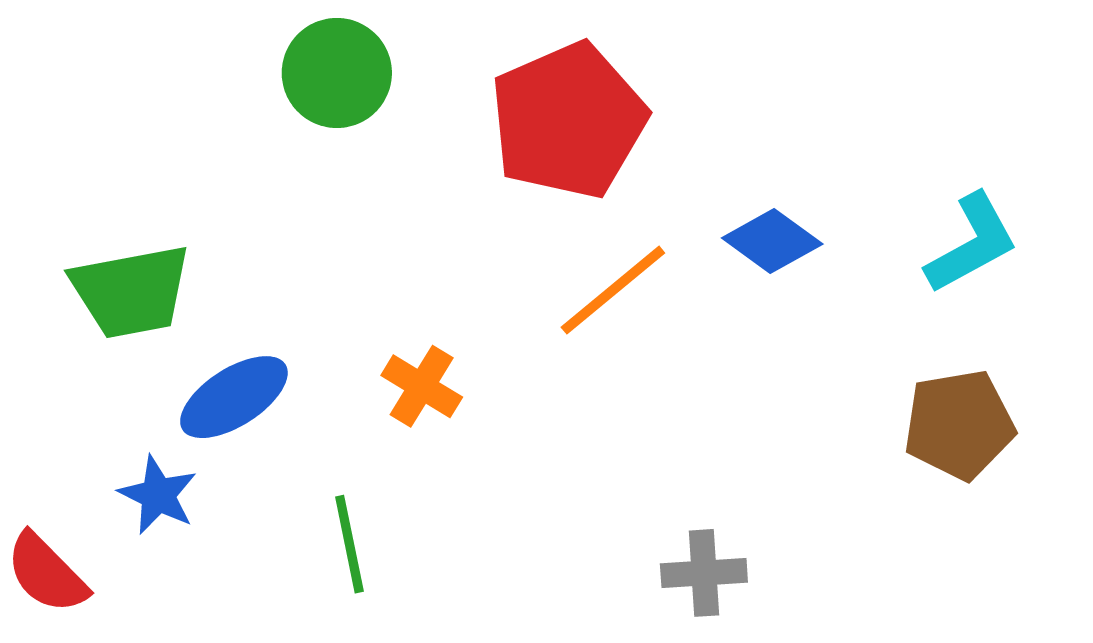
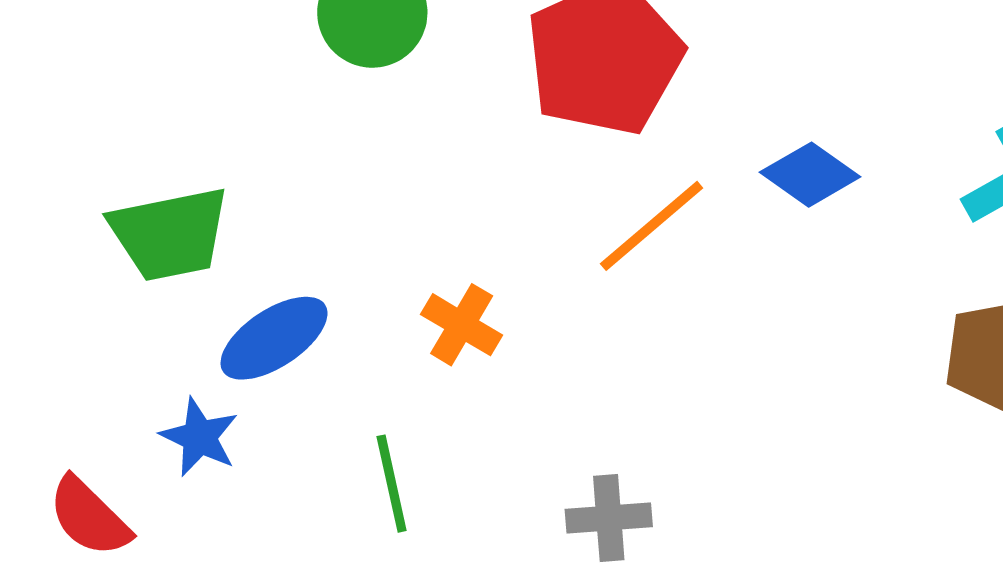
gray cross: (704, 573) -> (609, 518), moved

